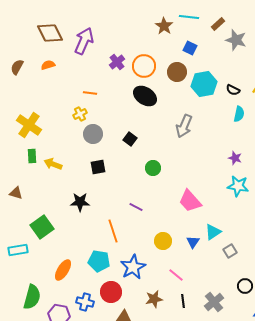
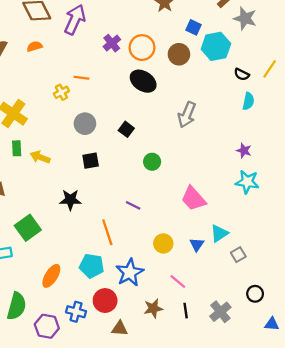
cyan hexagon: (204, 84) -> (216, 46), moved
yellow cross: (80, 114) -> (61, 92), moved

